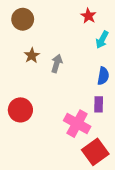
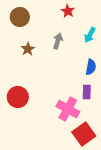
red star: (88, 16) -> (68, 11), moved
gray arrow: (57, 63) -> (58, 41), moved

